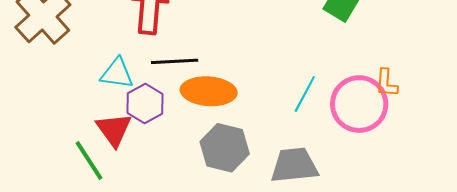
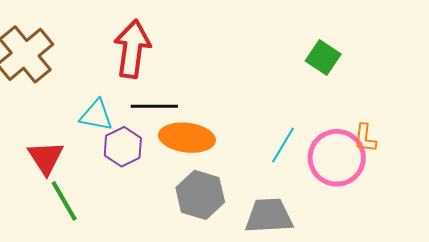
red triangle: (114, 130) -> (46, 158), moved

